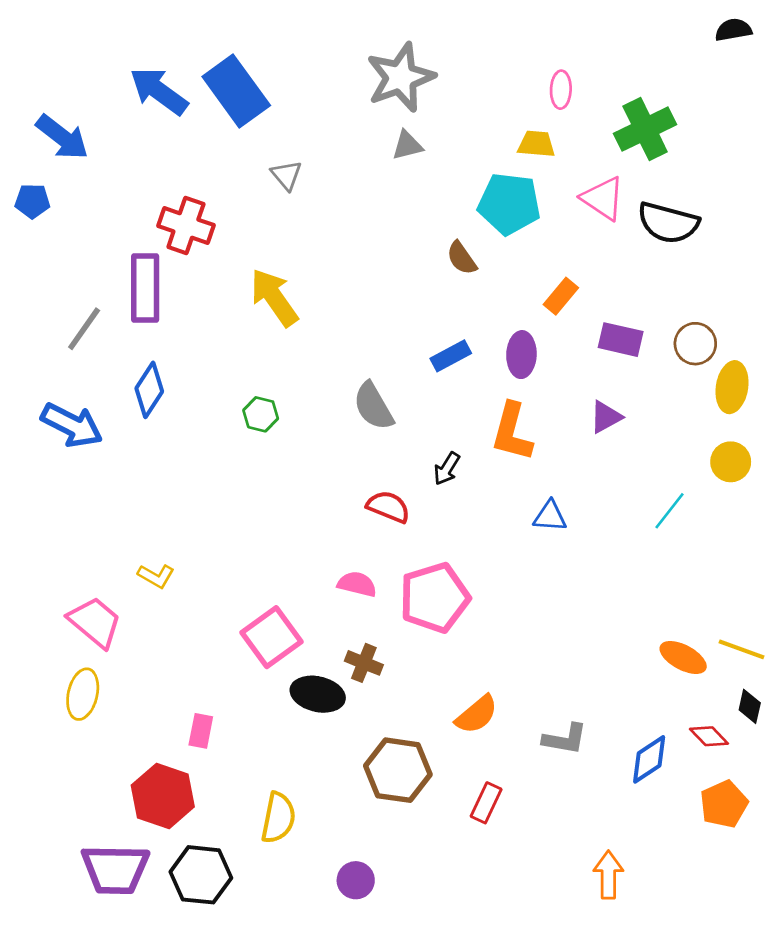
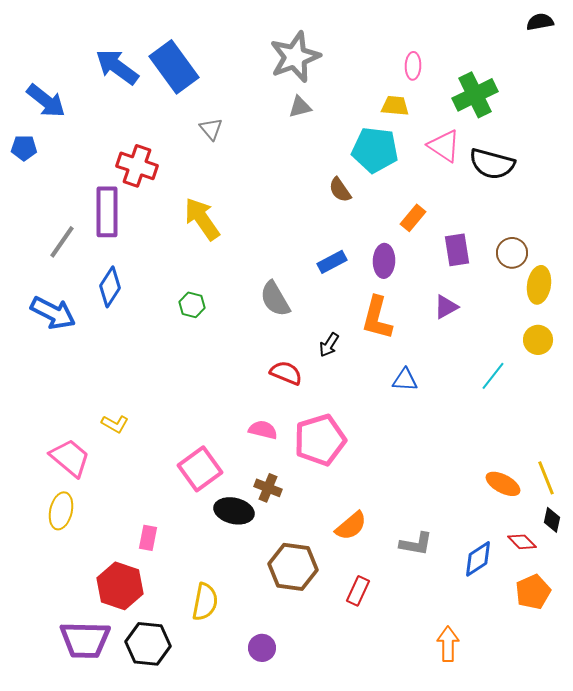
purple rectangle: (621, 340) -> (457, 250), turned 68
yellow line: (742, 649) -> (546, 478), turned 48

